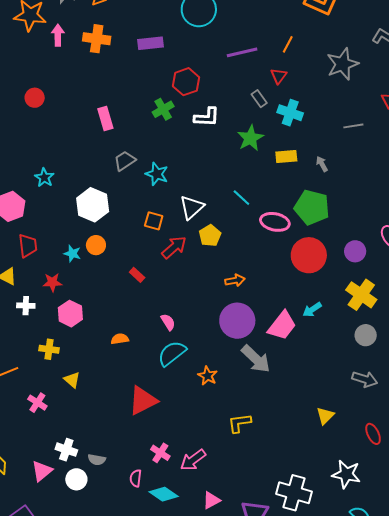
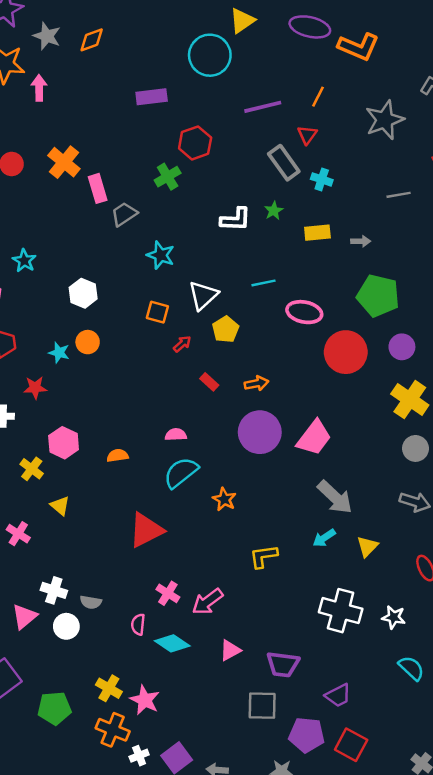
orange cross: (97, 39) -> (64, 162), moved, turned 32
gray rectangle: (259, 99) -> (284, 163), size x1.6
cyan cross: (290, 113) -> (322, 179), size x0.7
white L-shape: (207, 117) -> (236, 219), moved
green star: (250, 138) -> (274, 211), size x0.6
gray trapezoid: (125, 161) -> (124, 214), moved
gray arrow: (322, 164) -> (361, 241), turned 119
cyan line: (241, 198) -> (263, 283), turned -54
white hexagon: (93, 205) -> (83, 293), size x0.7
green pentagon: (312, 207) -> (378, 296), moved
red arrow: (174, 247) -> (182, 344), size x0.6
red rectangle: (137, 275) -> (209, 382), moved
cyan arrow: (312, 310) -> (324, 538), moved
pink hexagon: (70, 314) -> (64, 443), moved
pink semicircle: (168, 322) -> (176, 435), turned -60
yellow cross: (49, 349) -> (32, 469), turned 30
gray arrow: (256, 359) -> (335, 497), moved
white star: (346, 474) -> (394, 617), size x0.7
white cross: (294, 493) -> (341, 611), moved

